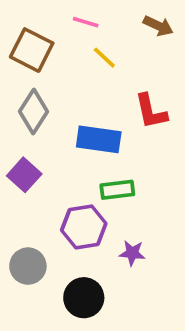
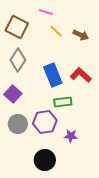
brown arrow: (158, 26) -> (81, 35), moved
red L-shape: (151, 112) -> (81, 75), moved, turned 145
blue rectangle: (99, 139) -> (53, 75), turned 60
gray circle: (28, 266) -> (18, 124), moved

